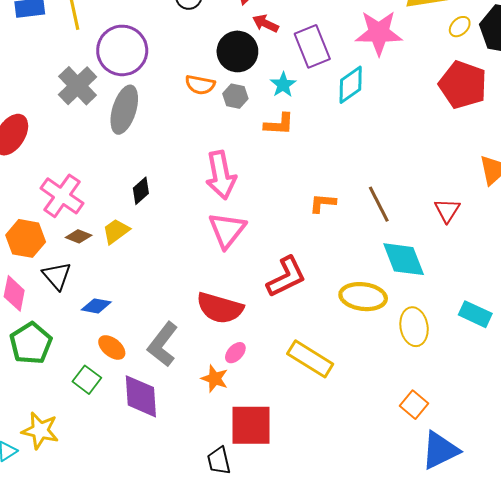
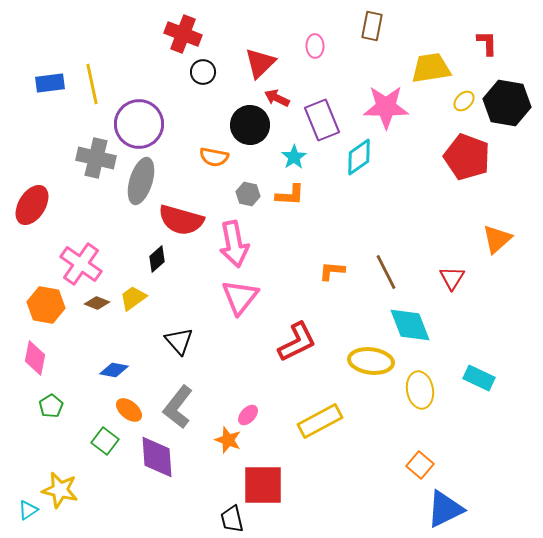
gray cross: (78, 86) -> (96, 158), turned -33
gray hexagon: (235, 96) -> (248, 194), moved
black triangle: (57, 276) -> (179, 341), moved
red semicircle: (220, 308) -> (181, 220), moved
green pentagon: (31, 343) -> (51, 406), size x0.6
yellow rectangle: (310, 359) -> (320, 421), turned -60

